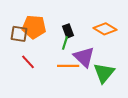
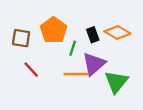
orange pentagon: (34, 27) -> (54, 30), moved, turned 30
black rectangle: (68, 31) -> (93, 35), moved
purple triangle: (84, 57) -> (94, 64), turned 35

